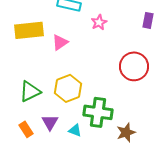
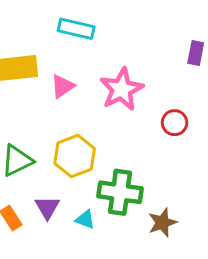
pink star: (99, 22) -> (122, 89), moved, size x1.8
red circle: (134, 66) -> (175, 123), size x0.6

